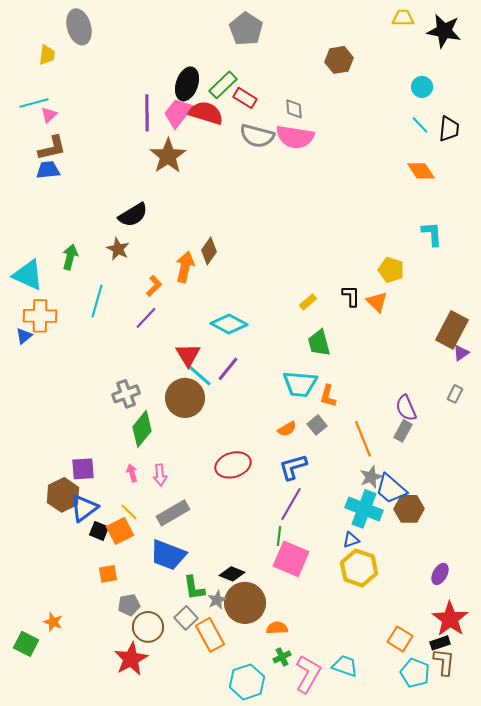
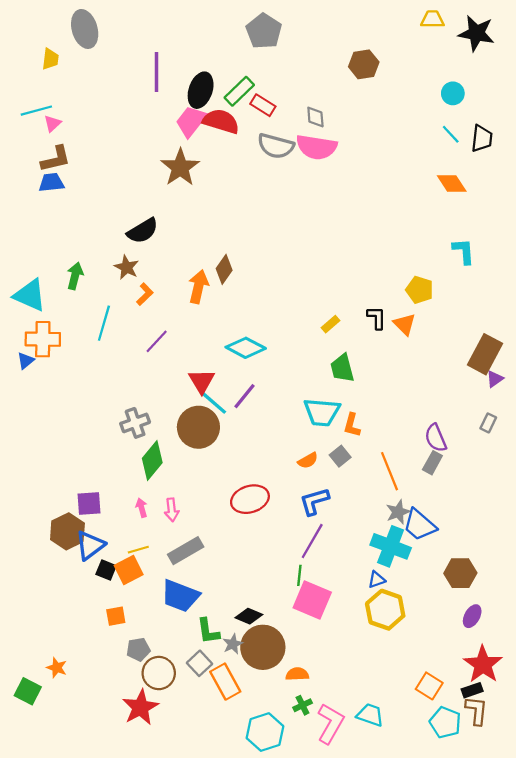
purple line: (147, 113) -> (157, 72), moved
orange L-shape: (154, 286) -> (145, 294), moved
brown hexagon: (409, 509) -> (460, 573), moved
yellow line: (129, 512) -> (138, 550), turned -60

